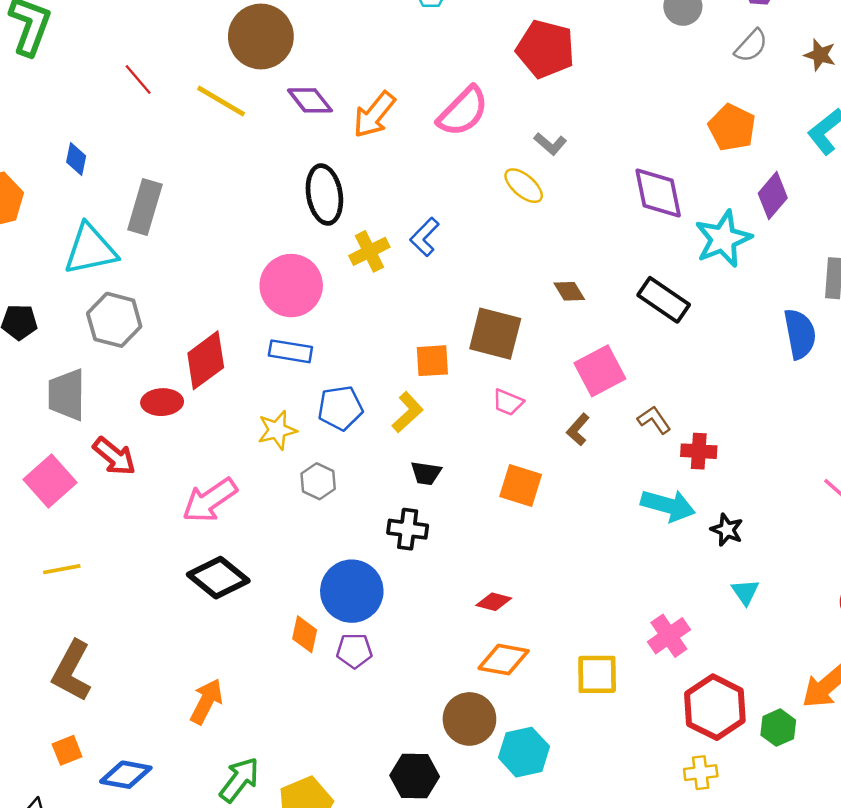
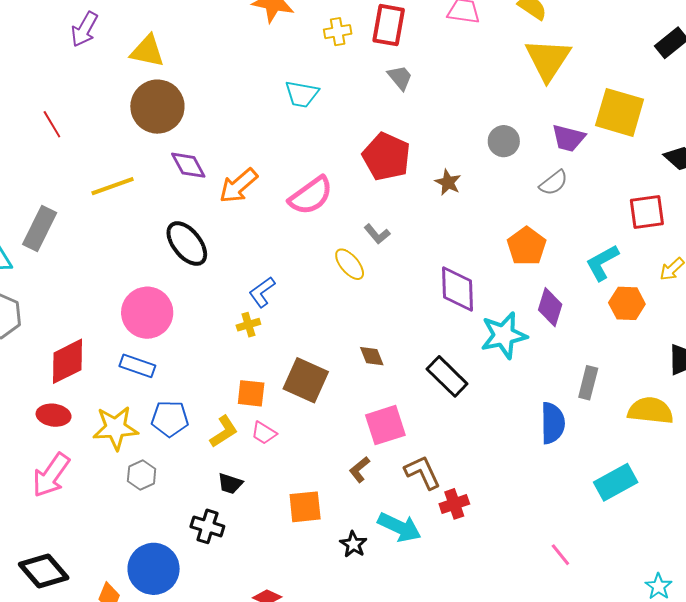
brown star: (820, 55) -> (448, 182), moved
yellow line: (221, 101) -> (113, 186), moved, turned -60
black ellipse: (324, 195) -> (187, 244), turned -39
purple diamond: (773, 196) -> (550, 307), turned -33
yellow cross: (369, 251) -> (248, 325), moved, size x0.7
red ellipse: (162, 402) -> (54, 415), moved
pink trapezoid: (508, 402) -> (264, 433), moved
brown L-shape: (654, 420) -> (423, 472), size x1.4
yellow star: (277, 430) -> (116, 428), size x1.4
red cross: (699, 451) -> (454, 504), turned -32
orange square: (521, 485) -> (305, 507), turned -33
pink arrow: (210, 500) -> (51, 475), turned -30
cyan arrow: (668, 505) -> (399, 527), moved
black star: (727, 530) -> (353, 544), moved
black diamond: (218, 578) -> (44, 571), moved

